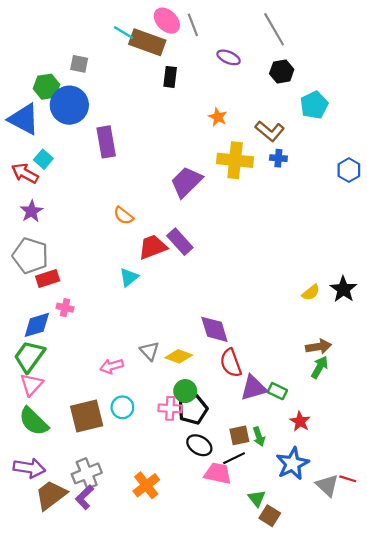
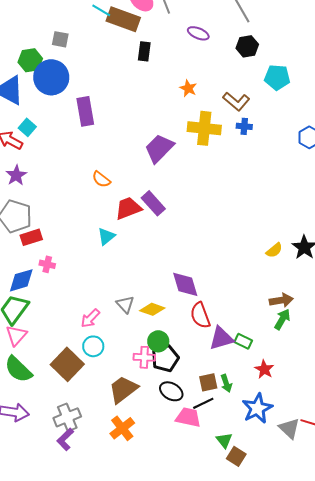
cyan pentagon: (314, 105) -> (277, 77), turned 30
pink arrow: (112, 366) -> (90, 318), turned -30
cyan circle: (122, 407) -> (93, 346), moved
brown square: (87, 416) -> (67, 364), turned -32
brown trapezoid: (51, 495) -> (123, 389), moved

